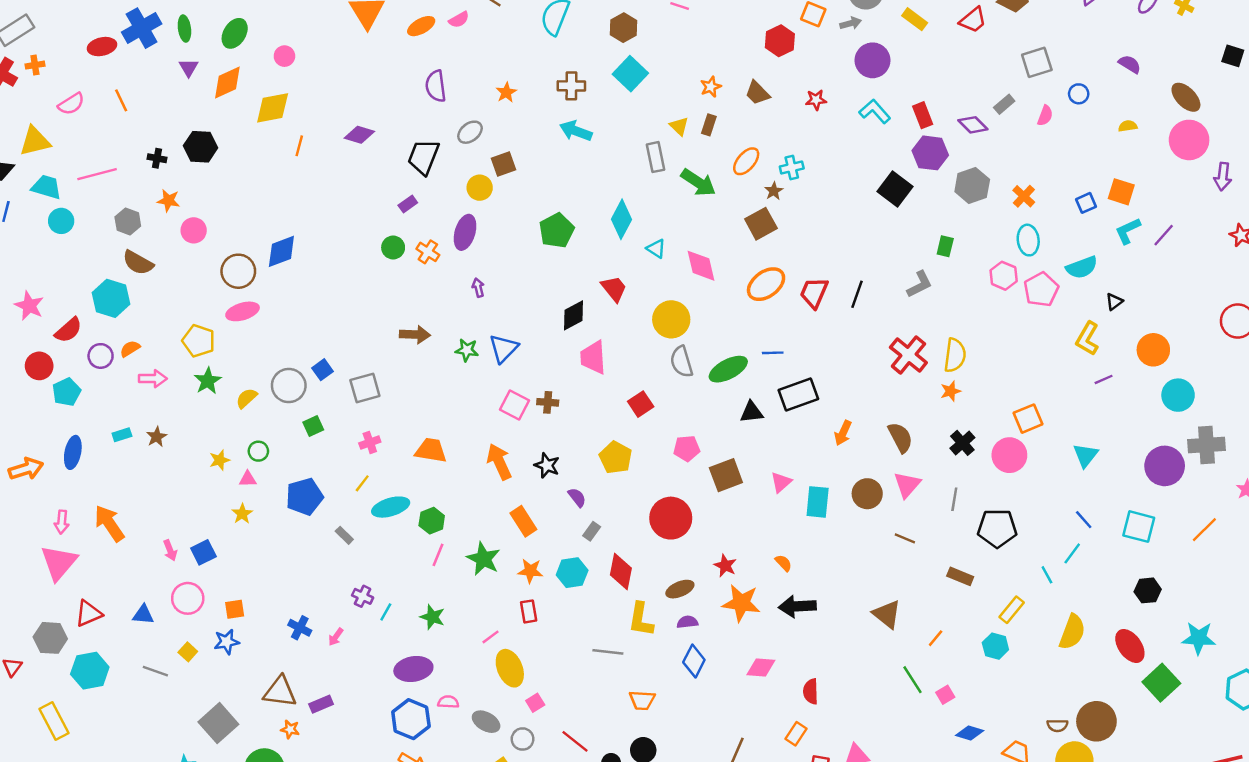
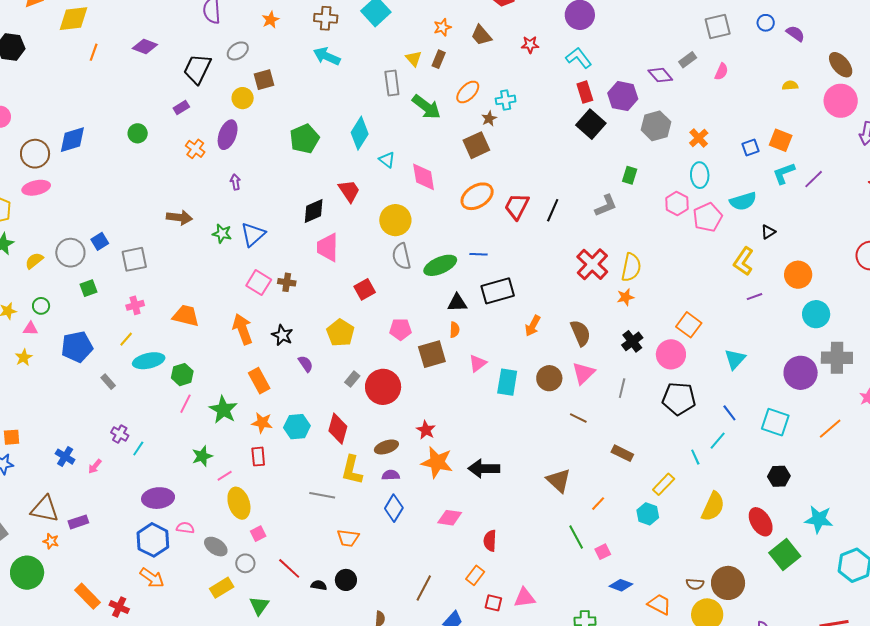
blue circle: (1079, 94) -> (766, 23), moved
red rectangle: (923, 115) -> (585, 92), moved
green circle: (393, 248) -> (138, 133), moved
orange square: (1028, 419) -> (689, 325), turned -35
black pentagon: (997, 528) -> (679, 399), moved
gray rectangle: (592, 531) -> (352, 379), moved
orange semicircle: (783, 563) -> (455, 330), moved, turned 42
green star: (432, 617) -> (202, 456), moved, turned 30

